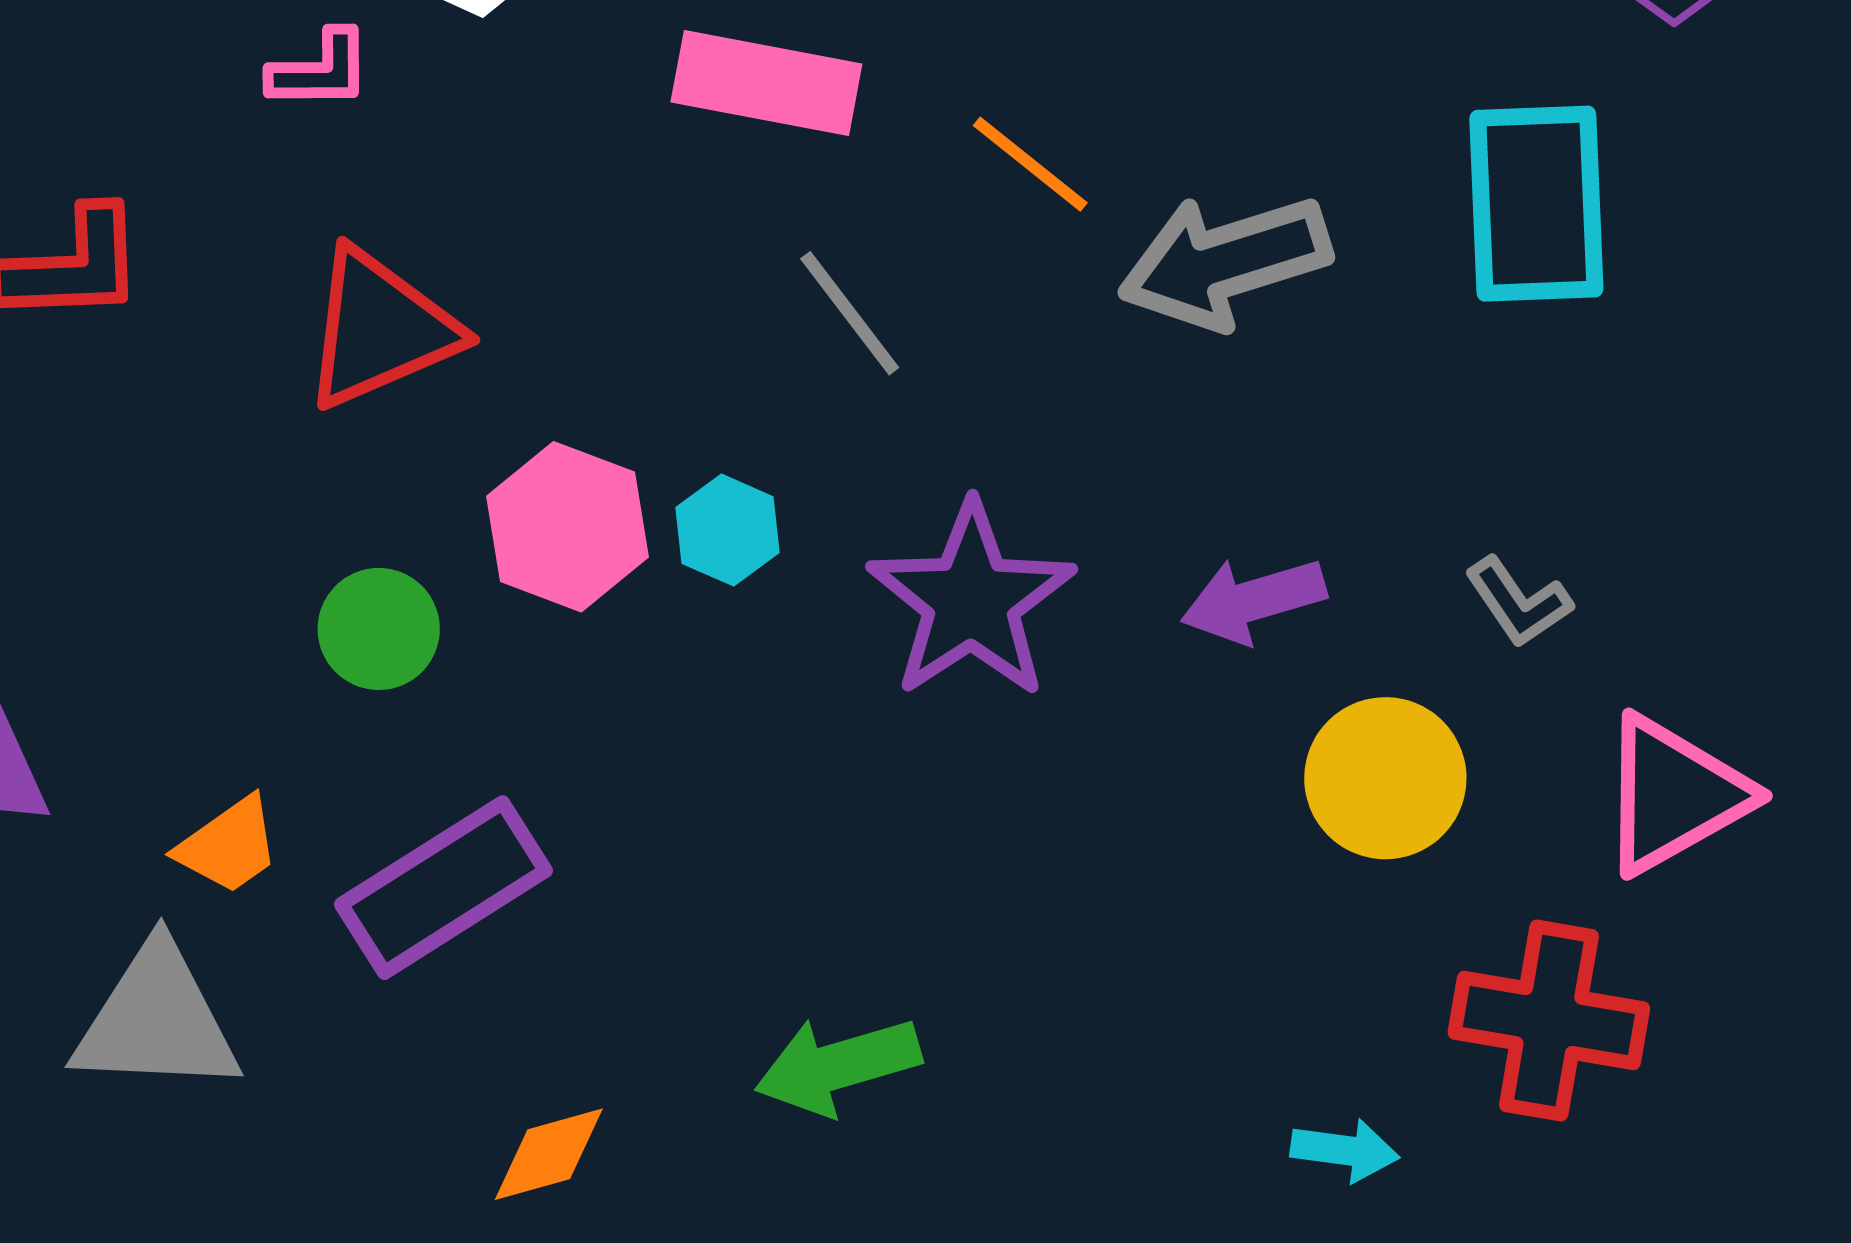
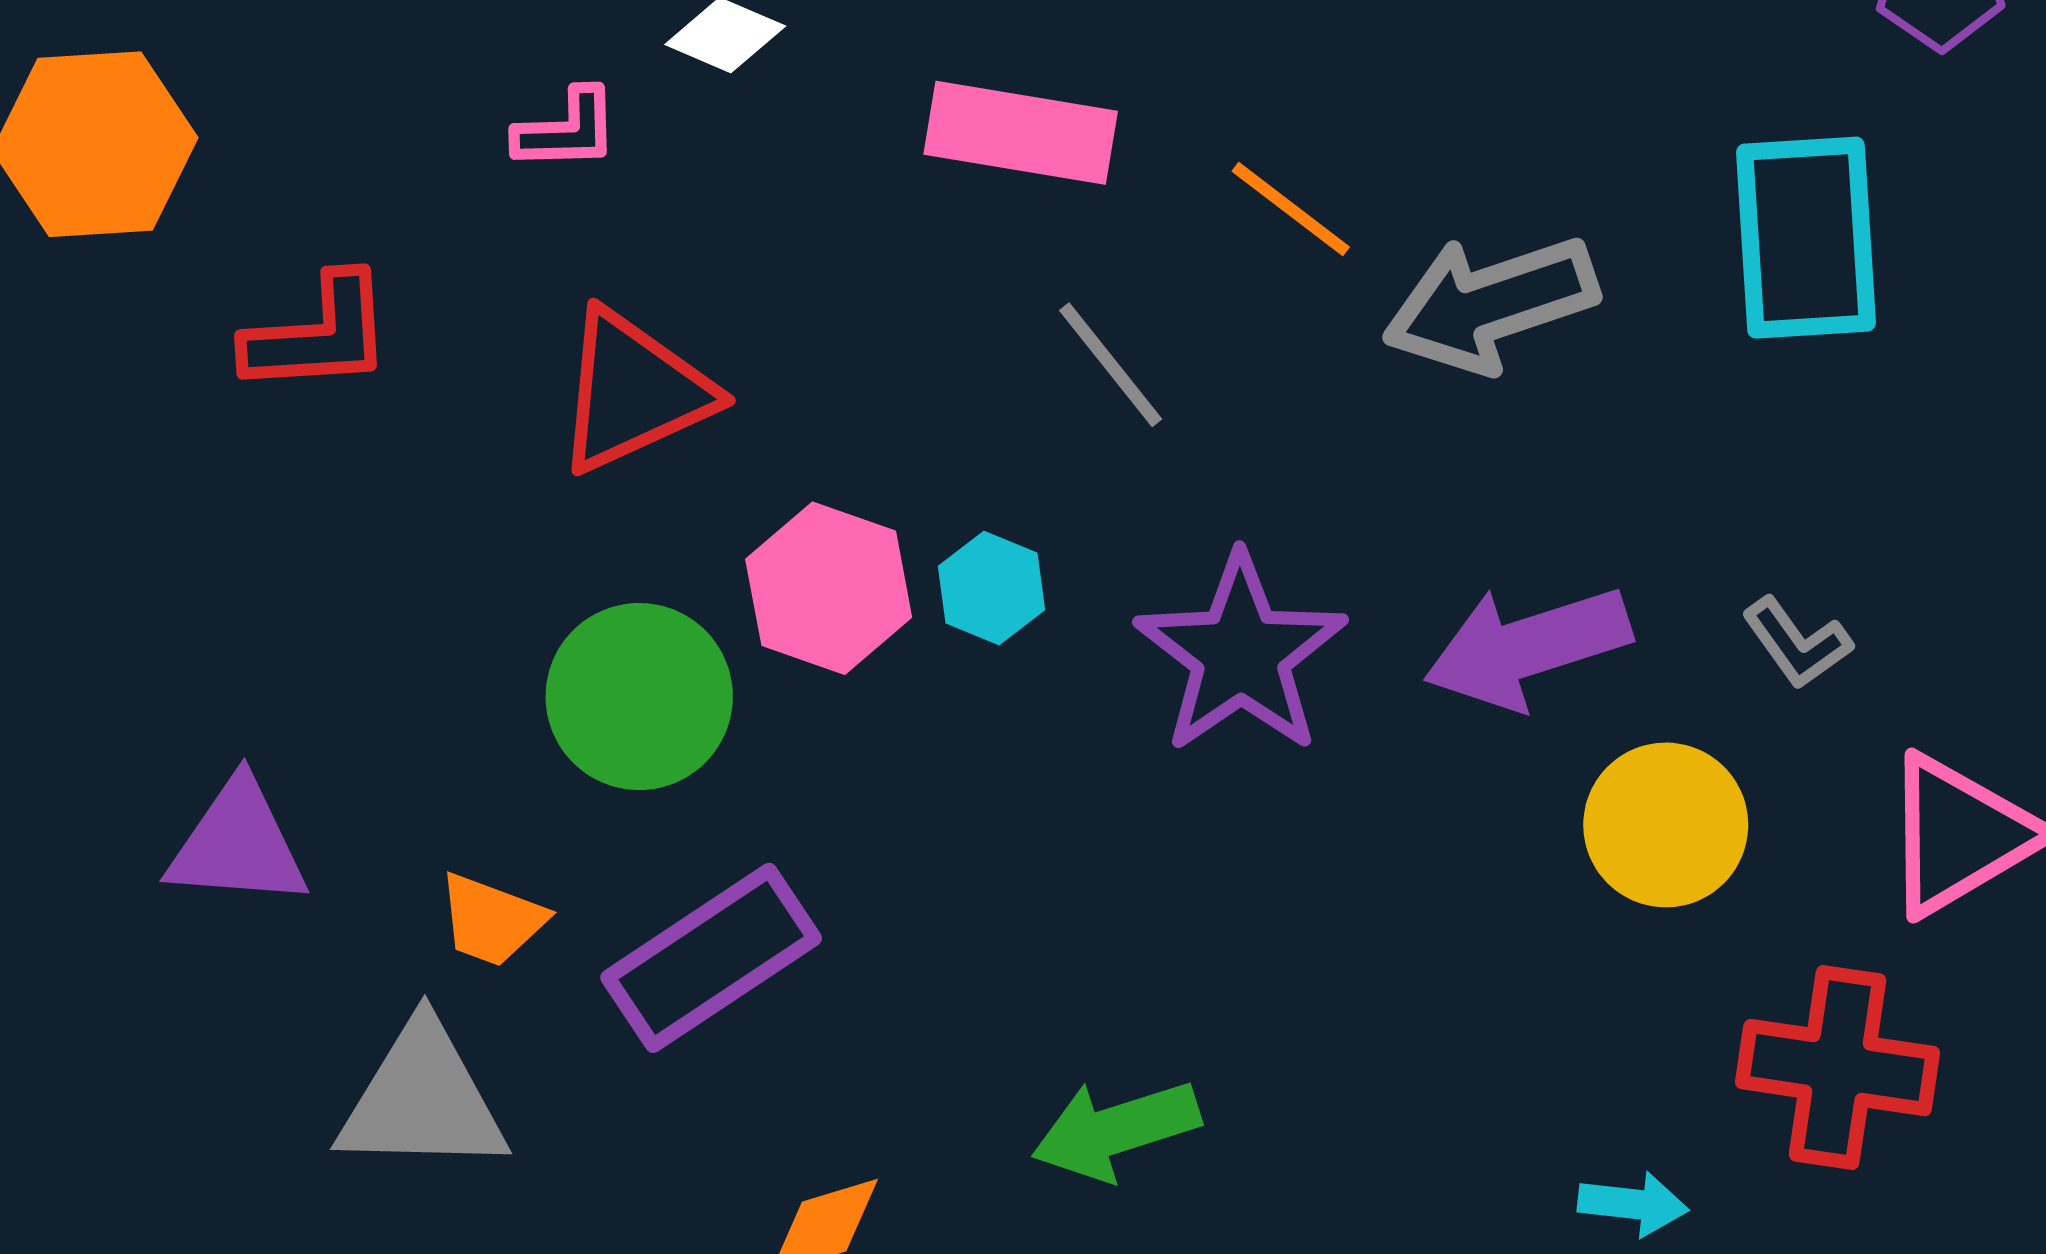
purple arrow: (1253, 600) -> (1527, 647), size x1.4
green circle: (379, 629) -> (639, 697), size x1.5
orange trapezoid: (229, 845) -> (492, 920), turned 57

